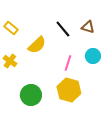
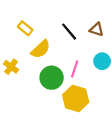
yellow rectangle: (11, 28) -> (25, 28), moved
green circle: (31, 95) -> (52, 78), moved

